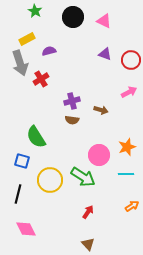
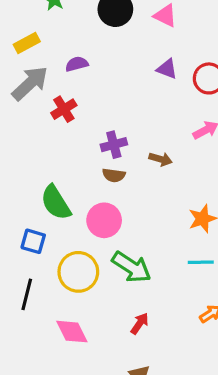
yellow rectangle: (27, 39) -> (27, 43), moved
gray arrow: (20, 63) -> (30, 83), turned -115
pink circle: (99, 155) -> (104, 220), moved
pink diamond: (26, 229) -> (72, 332), moved

